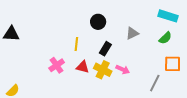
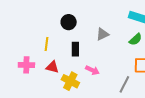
black rectangle: (105, 49) -> (75, 49), turned -32
pink cross: (57, 65) -> (26, 65), turned 35
yellow cross: (103, 70) -> (70, 81), moved

